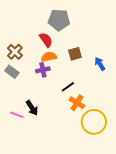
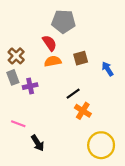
purple cross: (43, 70) -> (30, 86), moved
gray rectangle: (12, 72) -> (13, 77), turned 32
black arrow: (32, 108) -> (38, 143), moved
yellow circle: (94, 122) -> (101, 145), moved

